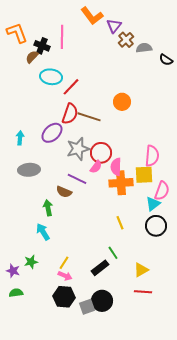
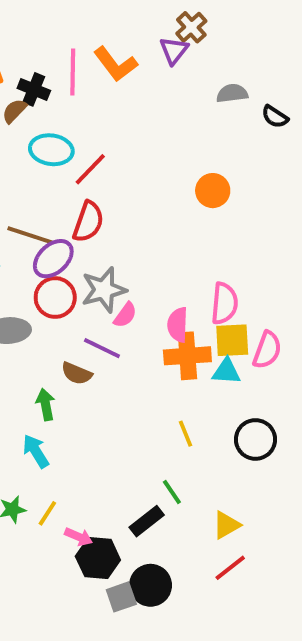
orange L-shape: (92, 16) -> (115, 64), moved
brown cross: (126, 40) -> (191, 27), moved
orange circle: (122, 102) -> (213, 191), moved
brown line: (89, 117) -> (30, 235), moved
red circle: (101, 153) -> (55, 298), moved
pink semicircle: (152, 156) -> (224, 303), moved
pink semicircle: (96, 167) -> (125, 315), moved
pink semicircle: (162, 191) -> (267, 350), moved
cyan triangle: (153, 204) -> (226, 371), moved, turned 42
yellow line: (64, 263) -> (47, 513), moved
red line: (143, 292) -> (230, 568), turned -42
black hexagon: (64, 297) -> (98, 558), moved

